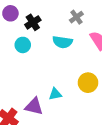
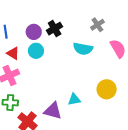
purple circle: (10, 13) -> (34, 32), moved
cyan circle: (23, 45) -> (36, 51), moved

